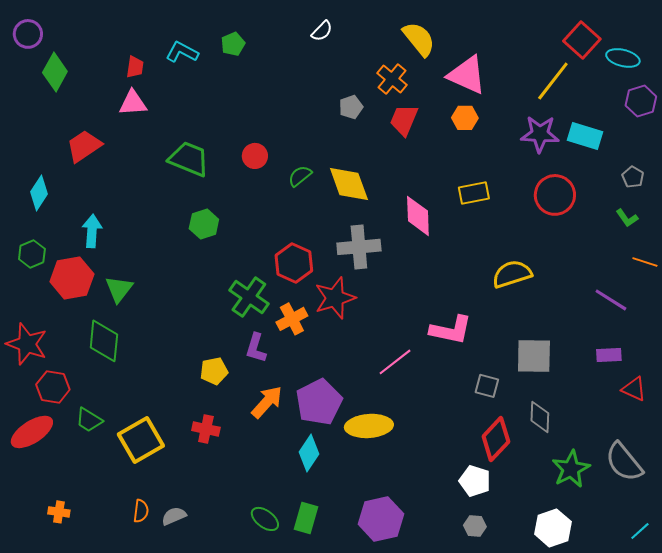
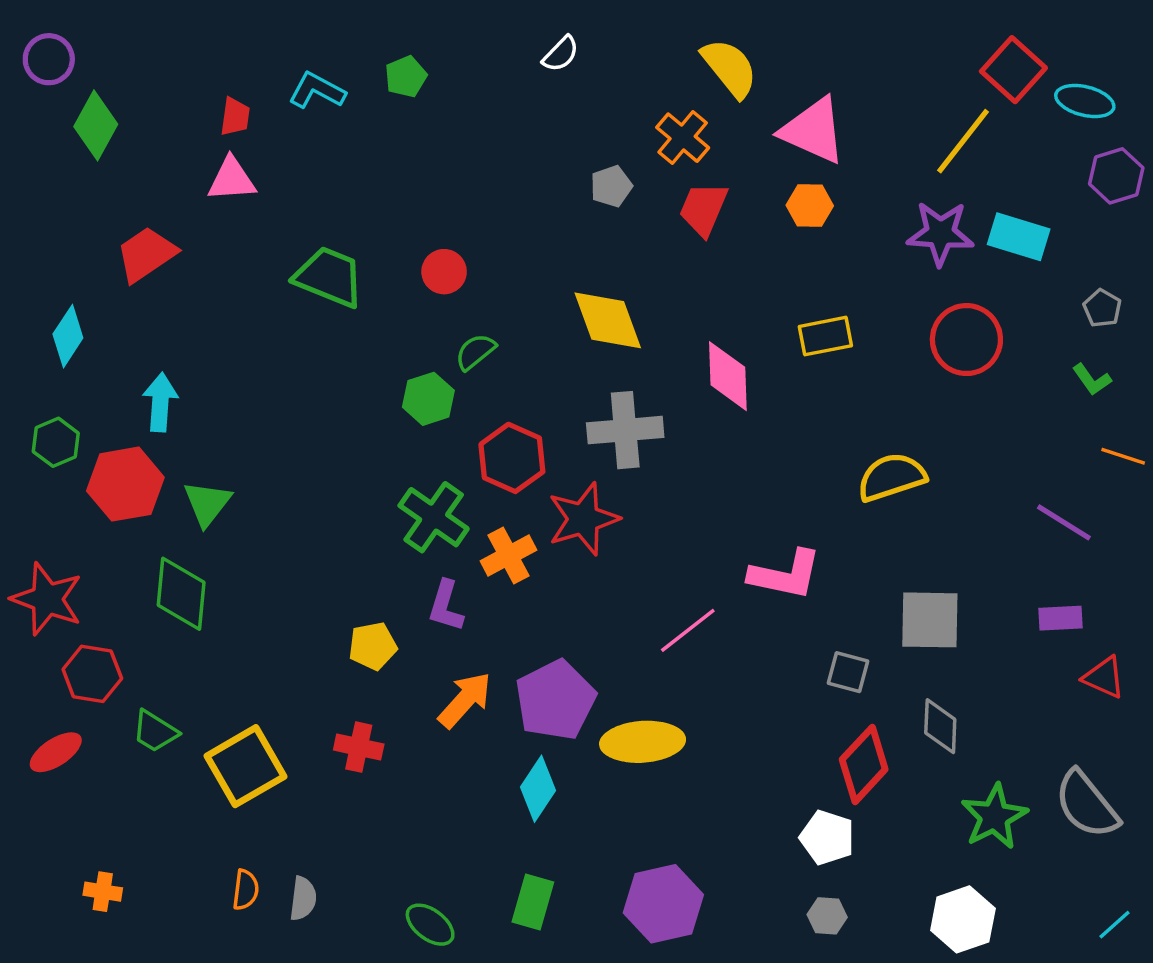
green semicircle: (300, 176) -> (475, 352), moved
green hexagon: (204, 224) -> (428, 399), moved
red ellipse: (32, 432) -> (56, 752), size x0.7
gray semicircle: (174, 516) -> (303, 899), turned 120
green ellipse: (265, 519) -> (430, 925), moved

